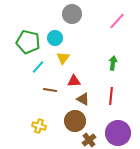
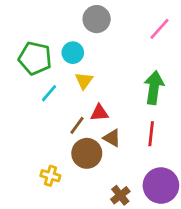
green arrow: (113, 63) -> (154, 88), size x1.6
brown line: (50, 90) -> (77, 125), moved, turned -64
brown circle: (75, 121) -> (87, 153), moved

